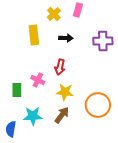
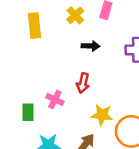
yellow rectangle: (34, 35) -> (34, 26), moved
yellow star: (65, 92) -> (102, 115), moved

